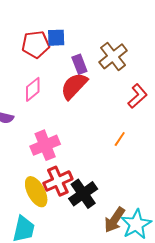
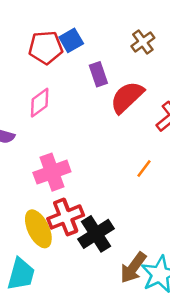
blue square: (56, 38) -> (71, 40), turned -30
brown cross: (113, 56) -> (143, 42), moved, size x0.7
red semicircle: (74, 86) -> (127, 97), moved

